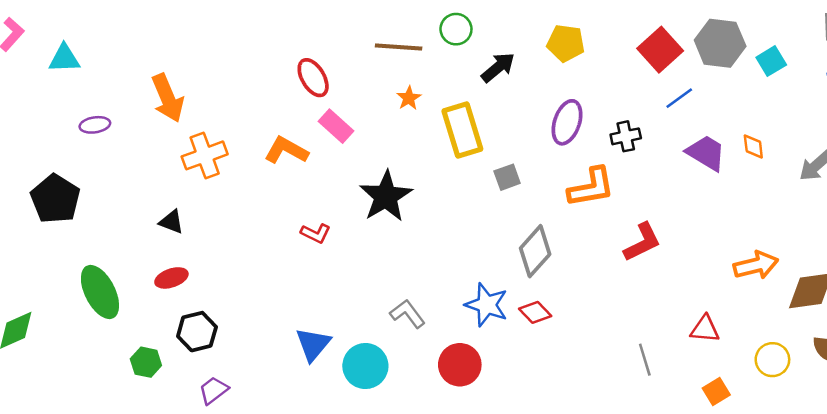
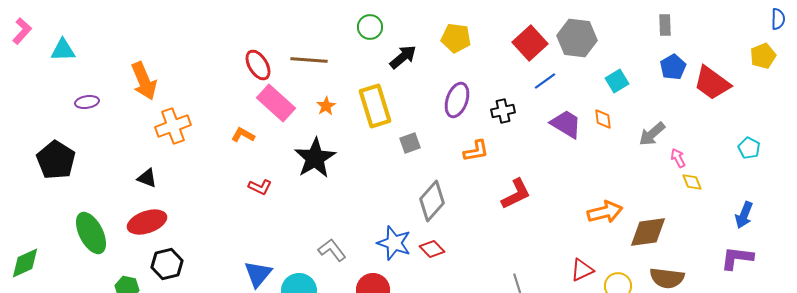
brown line: (399, 47) -> (309, 60), moved
cyan square: (771, 61) -> (617, 81), moved
orange star: (409, 98) -> (326, 106), moved
pink rectangle: (336, 126) -> (276, 103), size x1.4
orange L-shape: (286, 150) -> (243, 135), moved, size x0.7
orange L-shape: (591, 187) -> (476, 151), size x0.7
red ellipse: (171, 278) -> (147, 222), size x1.5
red triangle: (705, 329) -> (582, 270), moved, turned -30

